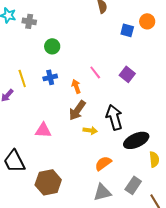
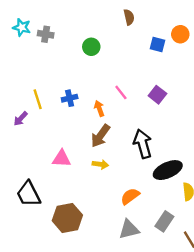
green circle: (52, 46) -> (91, 47), moved
yellow arrow: (90, 130) -> (100, 164), moved

